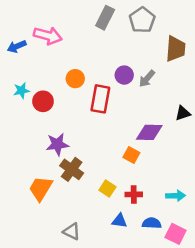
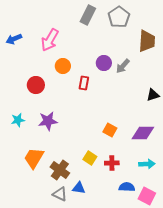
pink arrow: (48, 36) -> (50, 40), moved, turned 105
cyan star: (21, 91) -> (18, 120), moved
red rectangle: (100, 99) -> (84, 83), size x0.6
purple diamond: (149, 132) -> (143, 133), moved
brown cross: (72, 169) -> (60, 170), moved
blue triangle: (119, 221) -> (79, 188), moved

